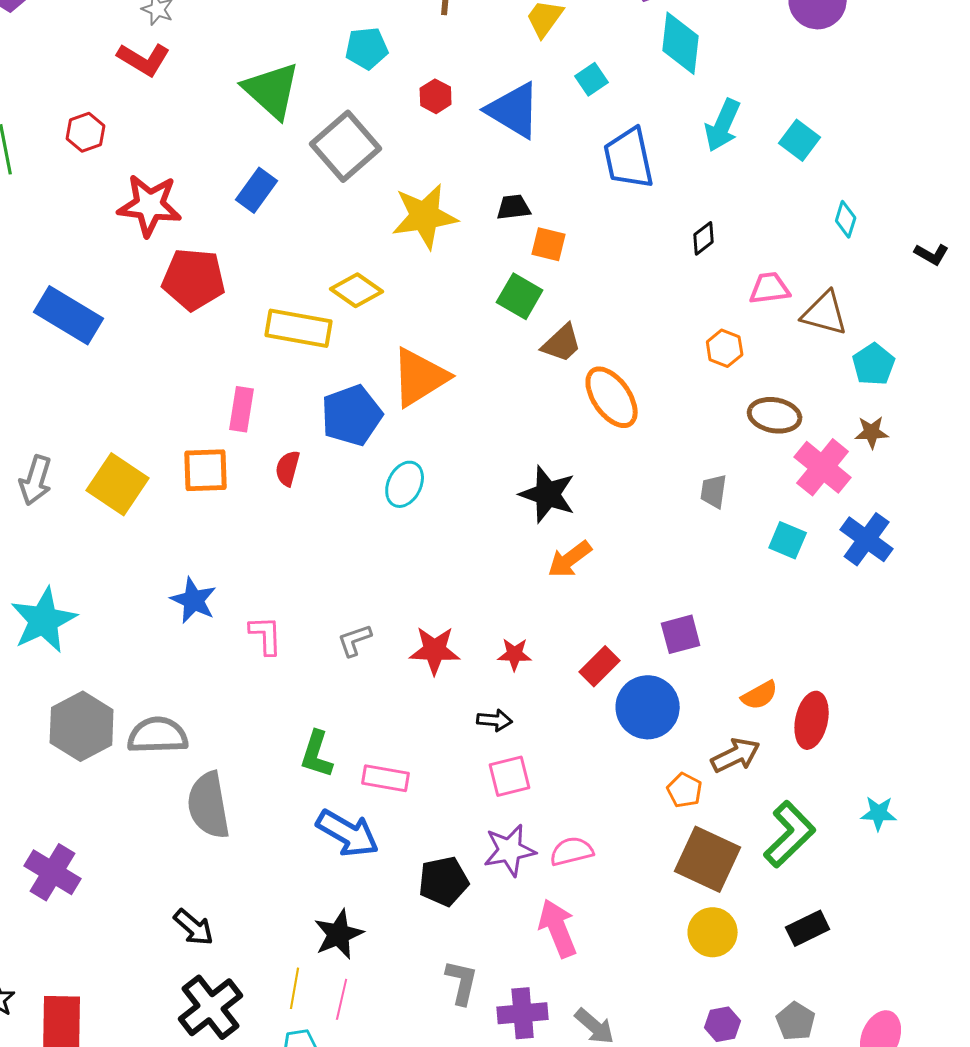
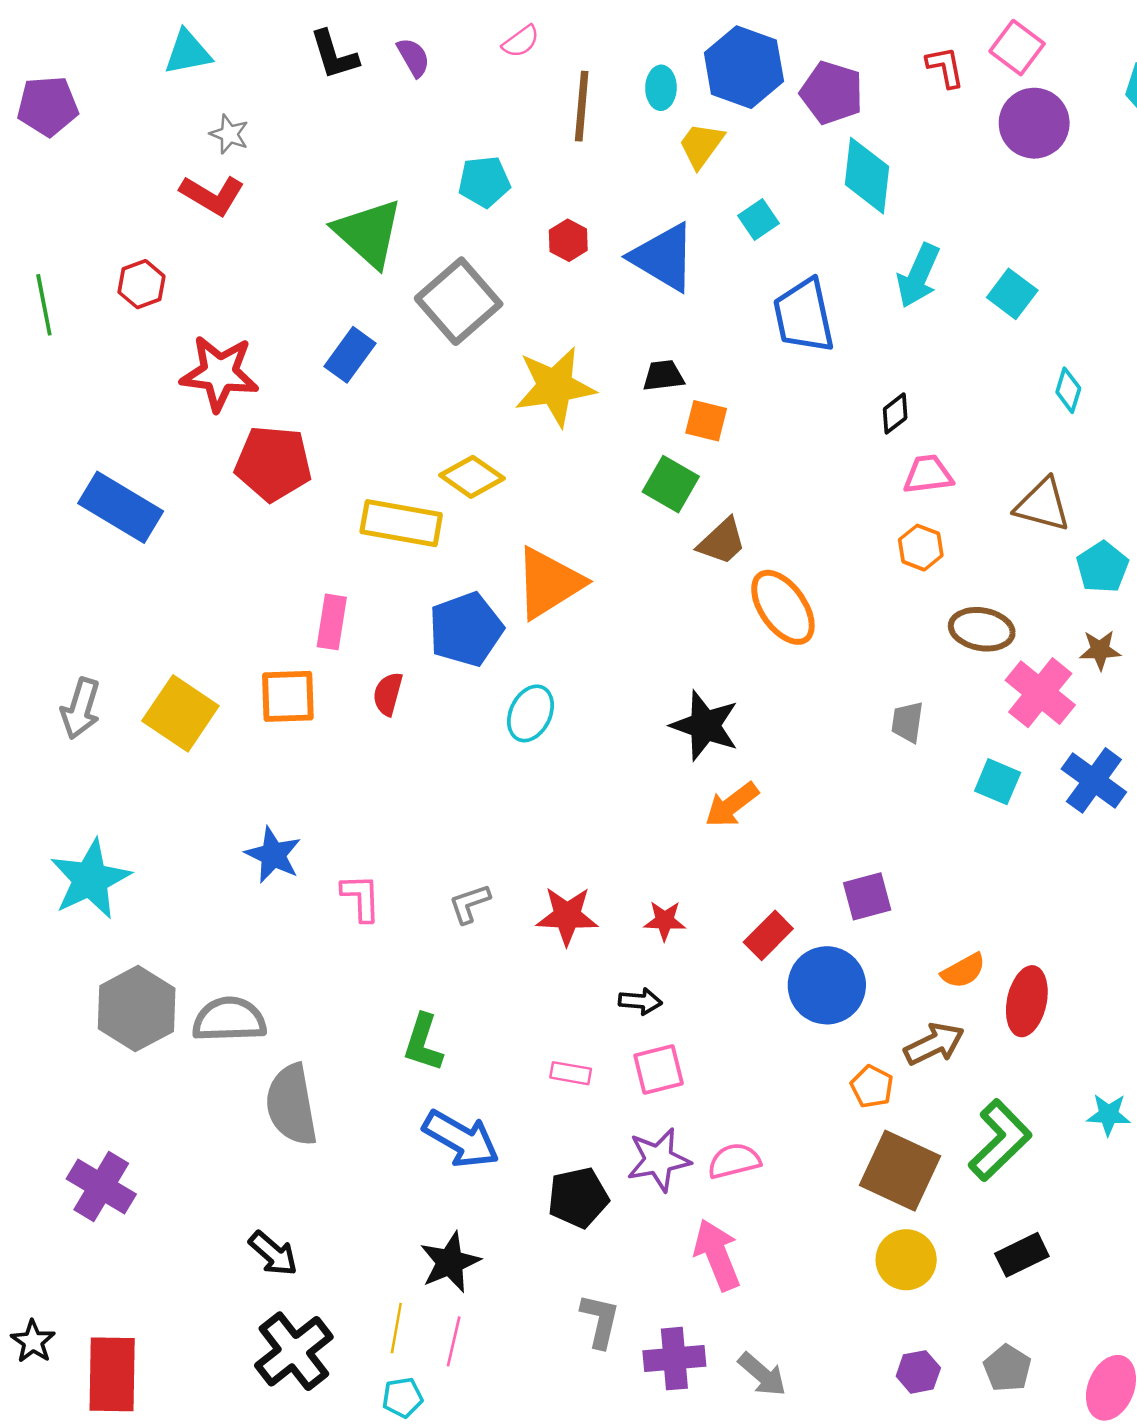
pink trapezoid: (770, 288) -> (928, 474), moved
pink rectangle: (386, 778) -> (571, 1073), moved, size x0.7

